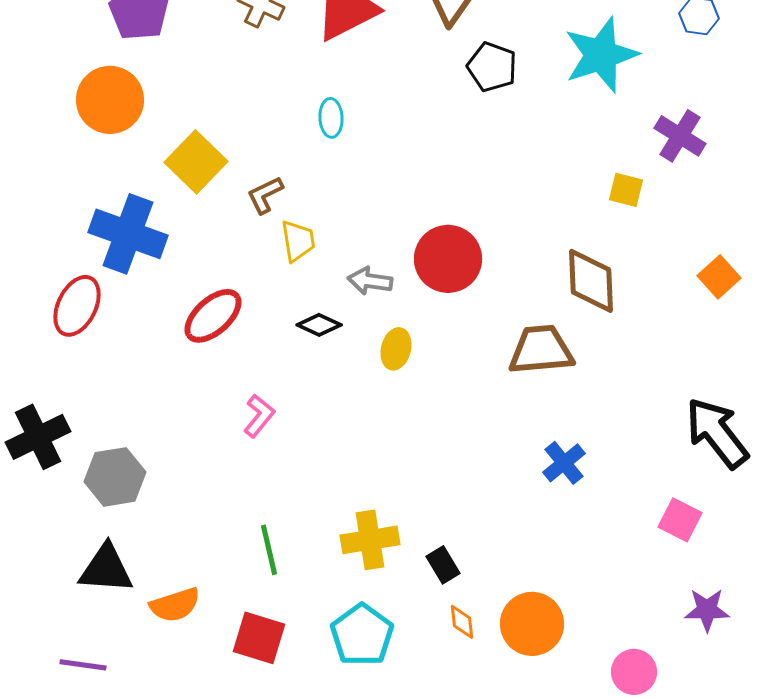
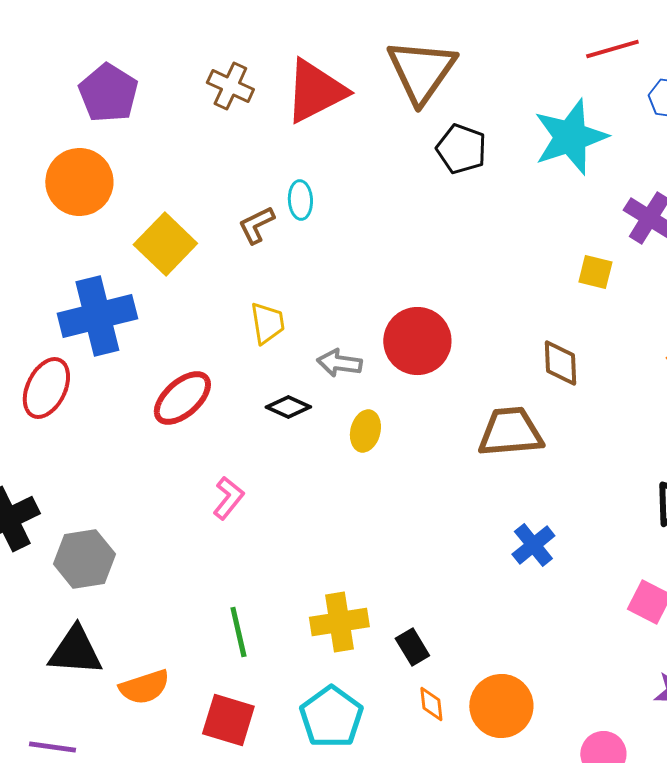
brown L-shape: (265, 195) -> (256, 225), moved
blue cross: (128, 234) -> (97, 316), turned -34
brown diamond: (591, 281) -> (560, 363), size x0.7

